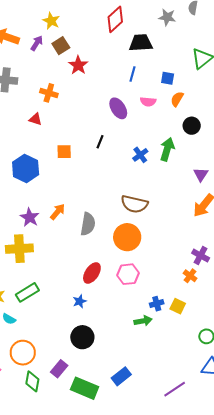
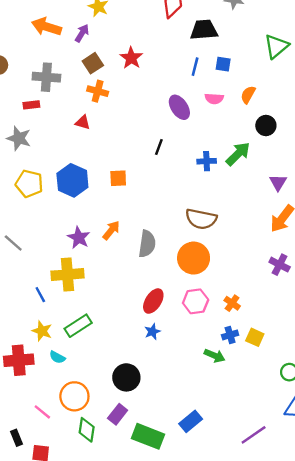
brown square: (61, 46) -> (93, 63), moved
blue square: (168, 78) -> (223, 64), moved
green arrow: (167, 149) -> (238, 154), turned 30
orange square: (64, 152) -> (118, 178), moved
blue cross: (140, 155) -> (207, 161), turned 35
purple cross: (201, 256) -> (280, 265), moved
orange cross: (190, 276) -> (232, 303), moved
blue star: (80, 301) -> (152, 332), moved
green arrow: (143, 321) -> (215, 356), turned 36
black circle: (82, 337) -> (126, 377), moved

